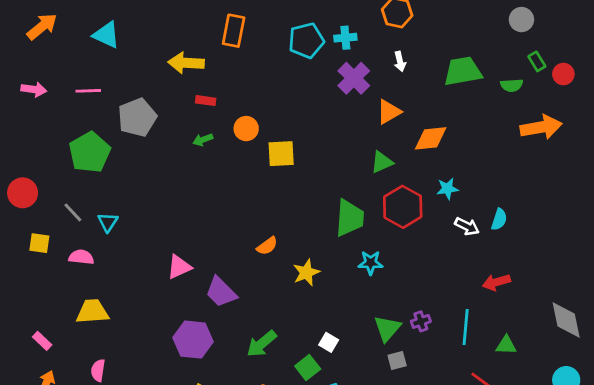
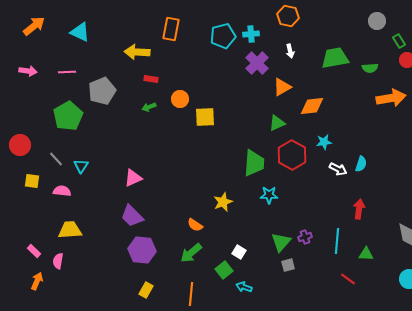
green rectangle: (537, 61) -> (399, 41), moved
orange semicircle: (267, 246) -> (195, 225), moved, turned 70
pink triangle: (179, 267) -> (133, 178), moved
red arrow: (496, 282) -> (359, 209), turned 114
purple trapezoid: (221, 292) -> (132, 216), moved
pink semicircle: (98, 370) -> (58, 261), moved

